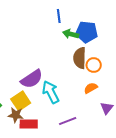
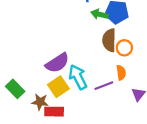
orange semicircle: (91, 88) -> (121, 73), turned 112
yellow square: (21, 101) -> (58, 87), moved
purple line: (68, 121) -> (104, 86), moved

